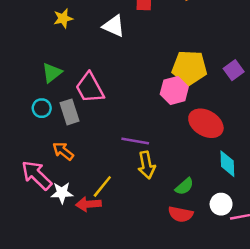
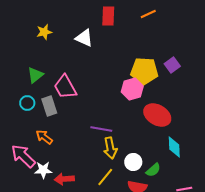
purple square: (234, 70) -> (172, 65), moved
yellow line: (102, 186) -> (105, 177), moved
green semicircle: (184, 186) -> (153, 170), moved
white circle: (221, 204) -> (133, 162), moved

